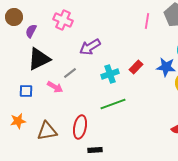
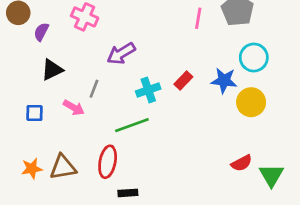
black triangle: (39, 59) -> (52, 70), size x0.7
gray line: (70, 73) -> (94, 89), turned -32
green line: (113, 104) -> (132, 125), moved
orange star: (18, 121) -> (32, 169), moved

